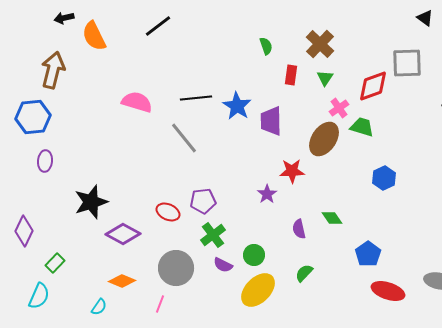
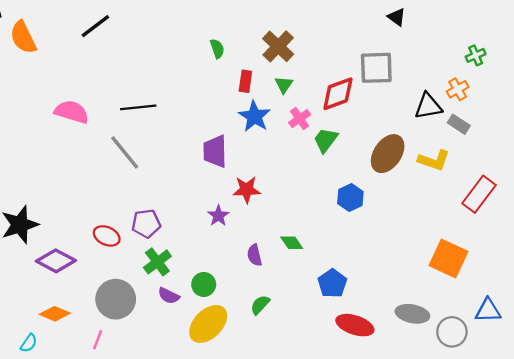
blue star: (237, 106) -> (254, 116), moved
purple trapezoid: (271, 121) -> (215, 151), moved
green trapezoid: (362, 127) -> (326, 140), turned -70
brown ellipse: (324, 139) -> (388, 154), moved

